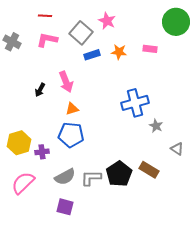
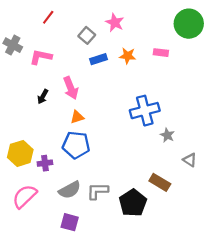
red line: (45, 16) -> (48, 17), turned -56
gray square: (81, 33) -> (87, 35), size x0.7
pink L-shape: (47, 40) -> (41, 57), moved
black pentagon: (119, 174) -> (133, 203), moved

